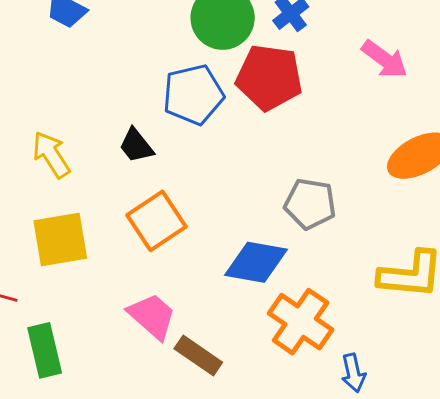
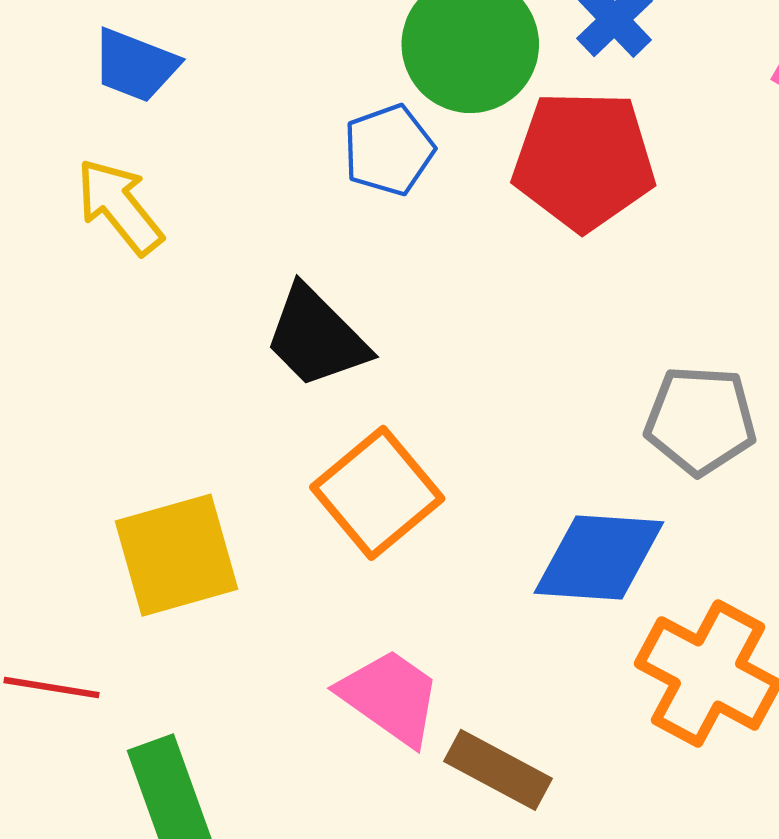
blue pentagon: (193, 95) -> (389, 150), moved, size x0.7
black trapezoid: (136, 146) -> (316, 337), size x1.4
yellow arrow: (51, 155) -> (119, 207), moved

